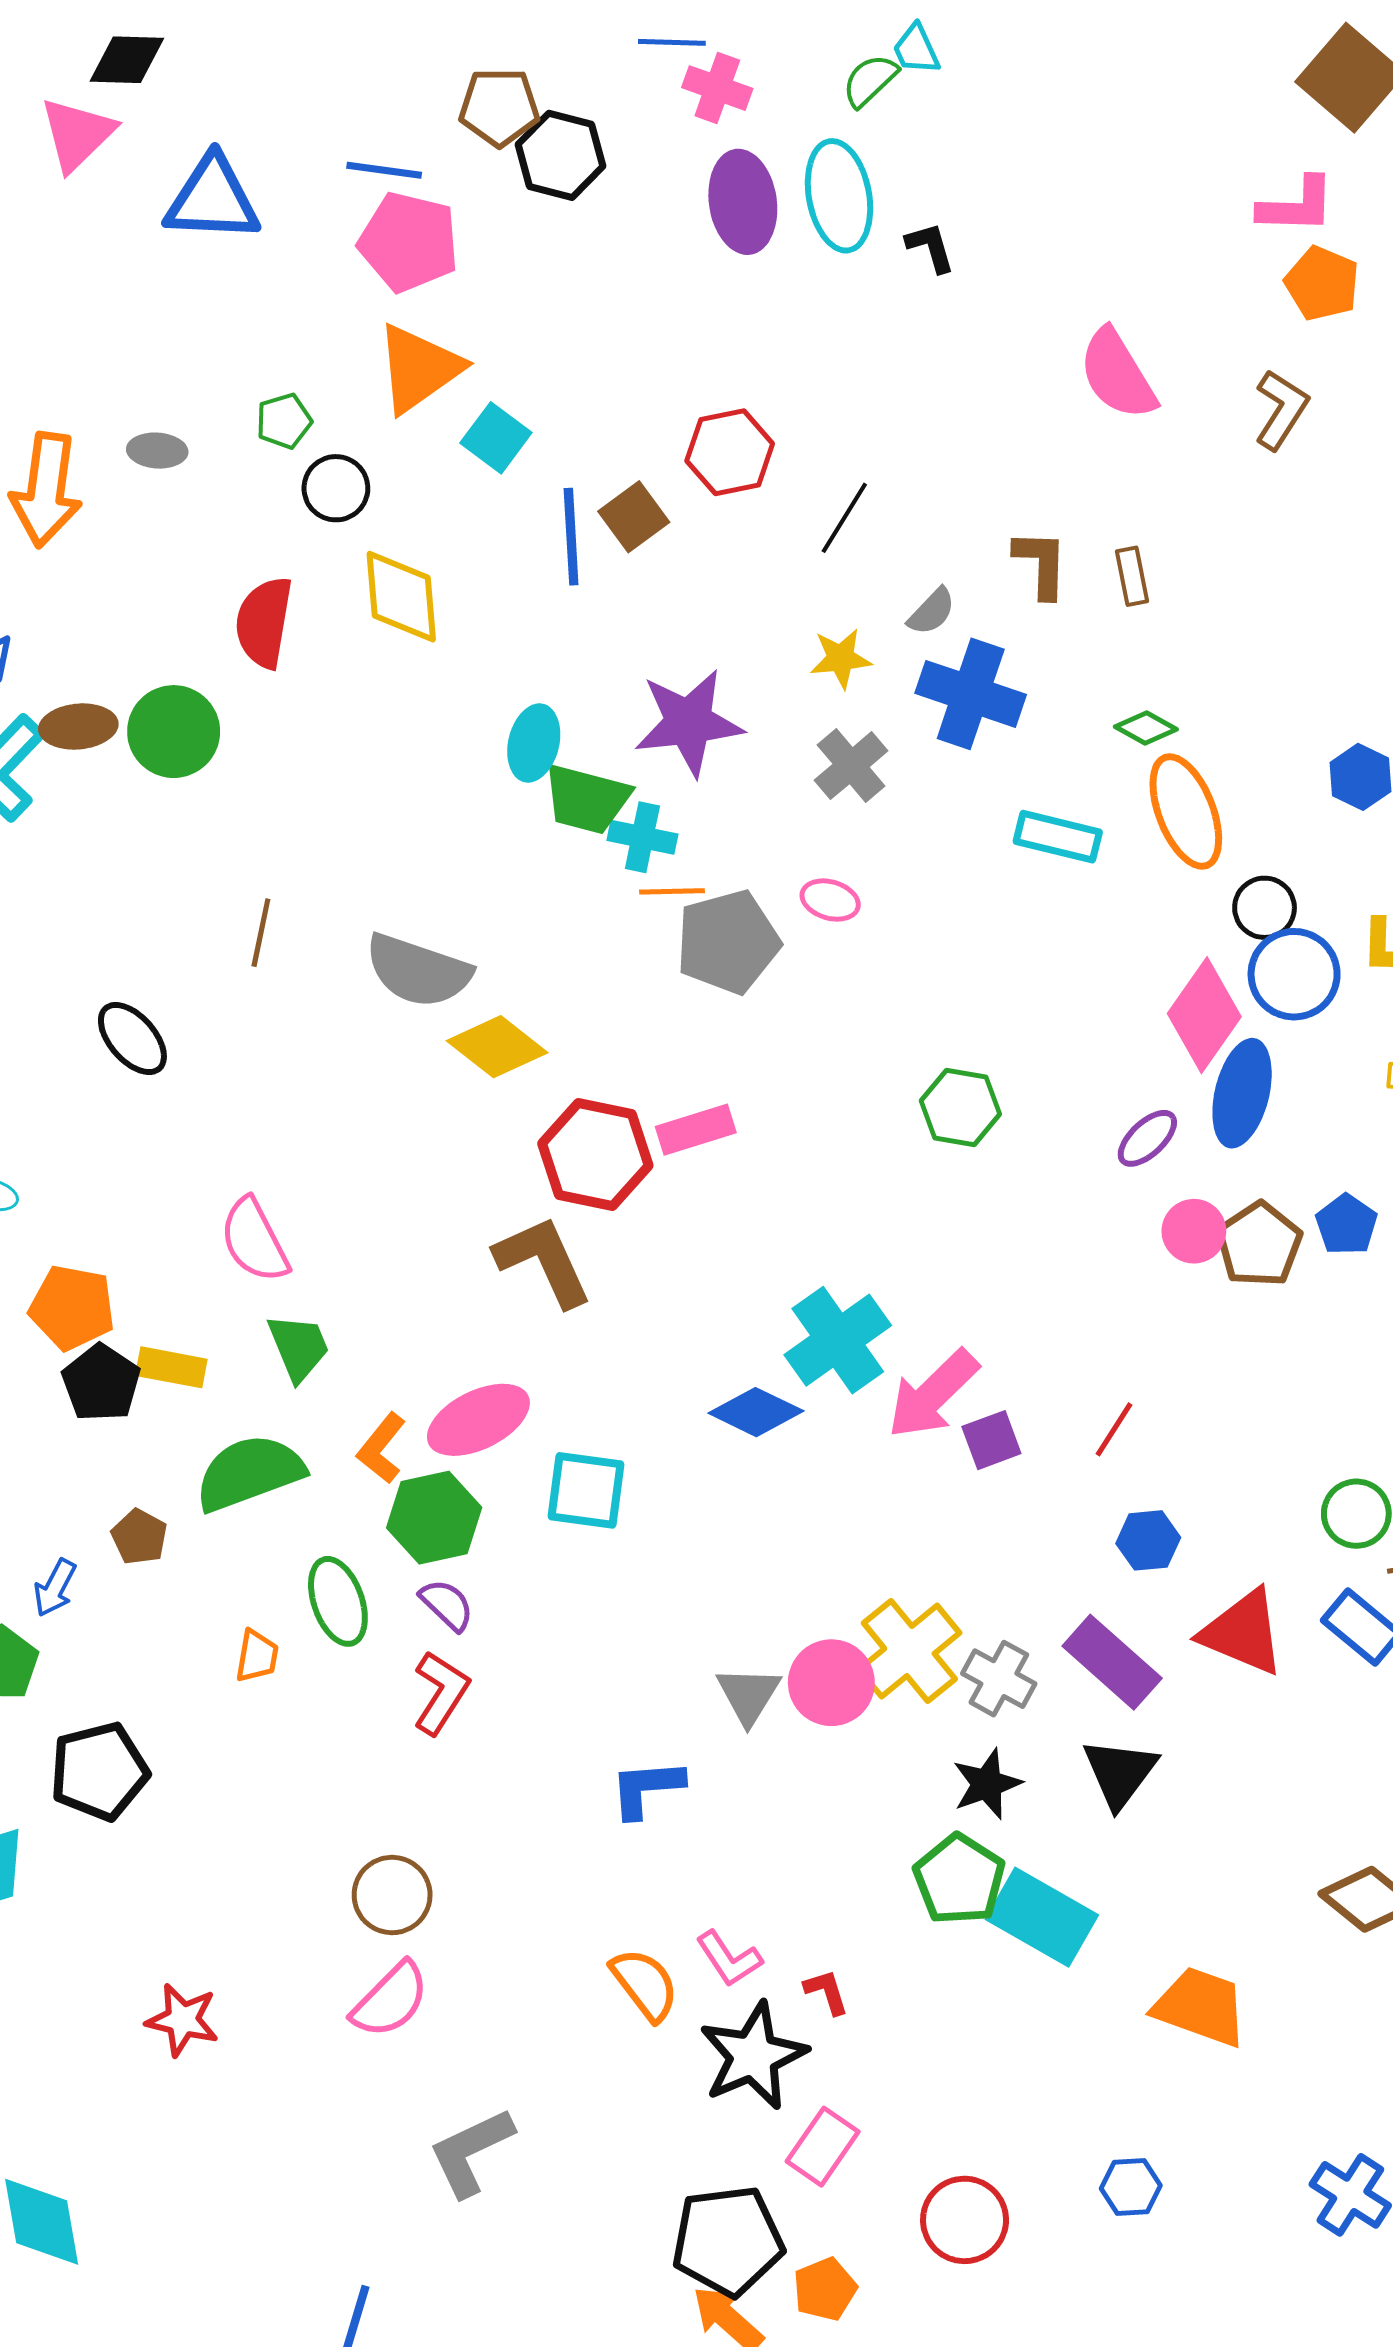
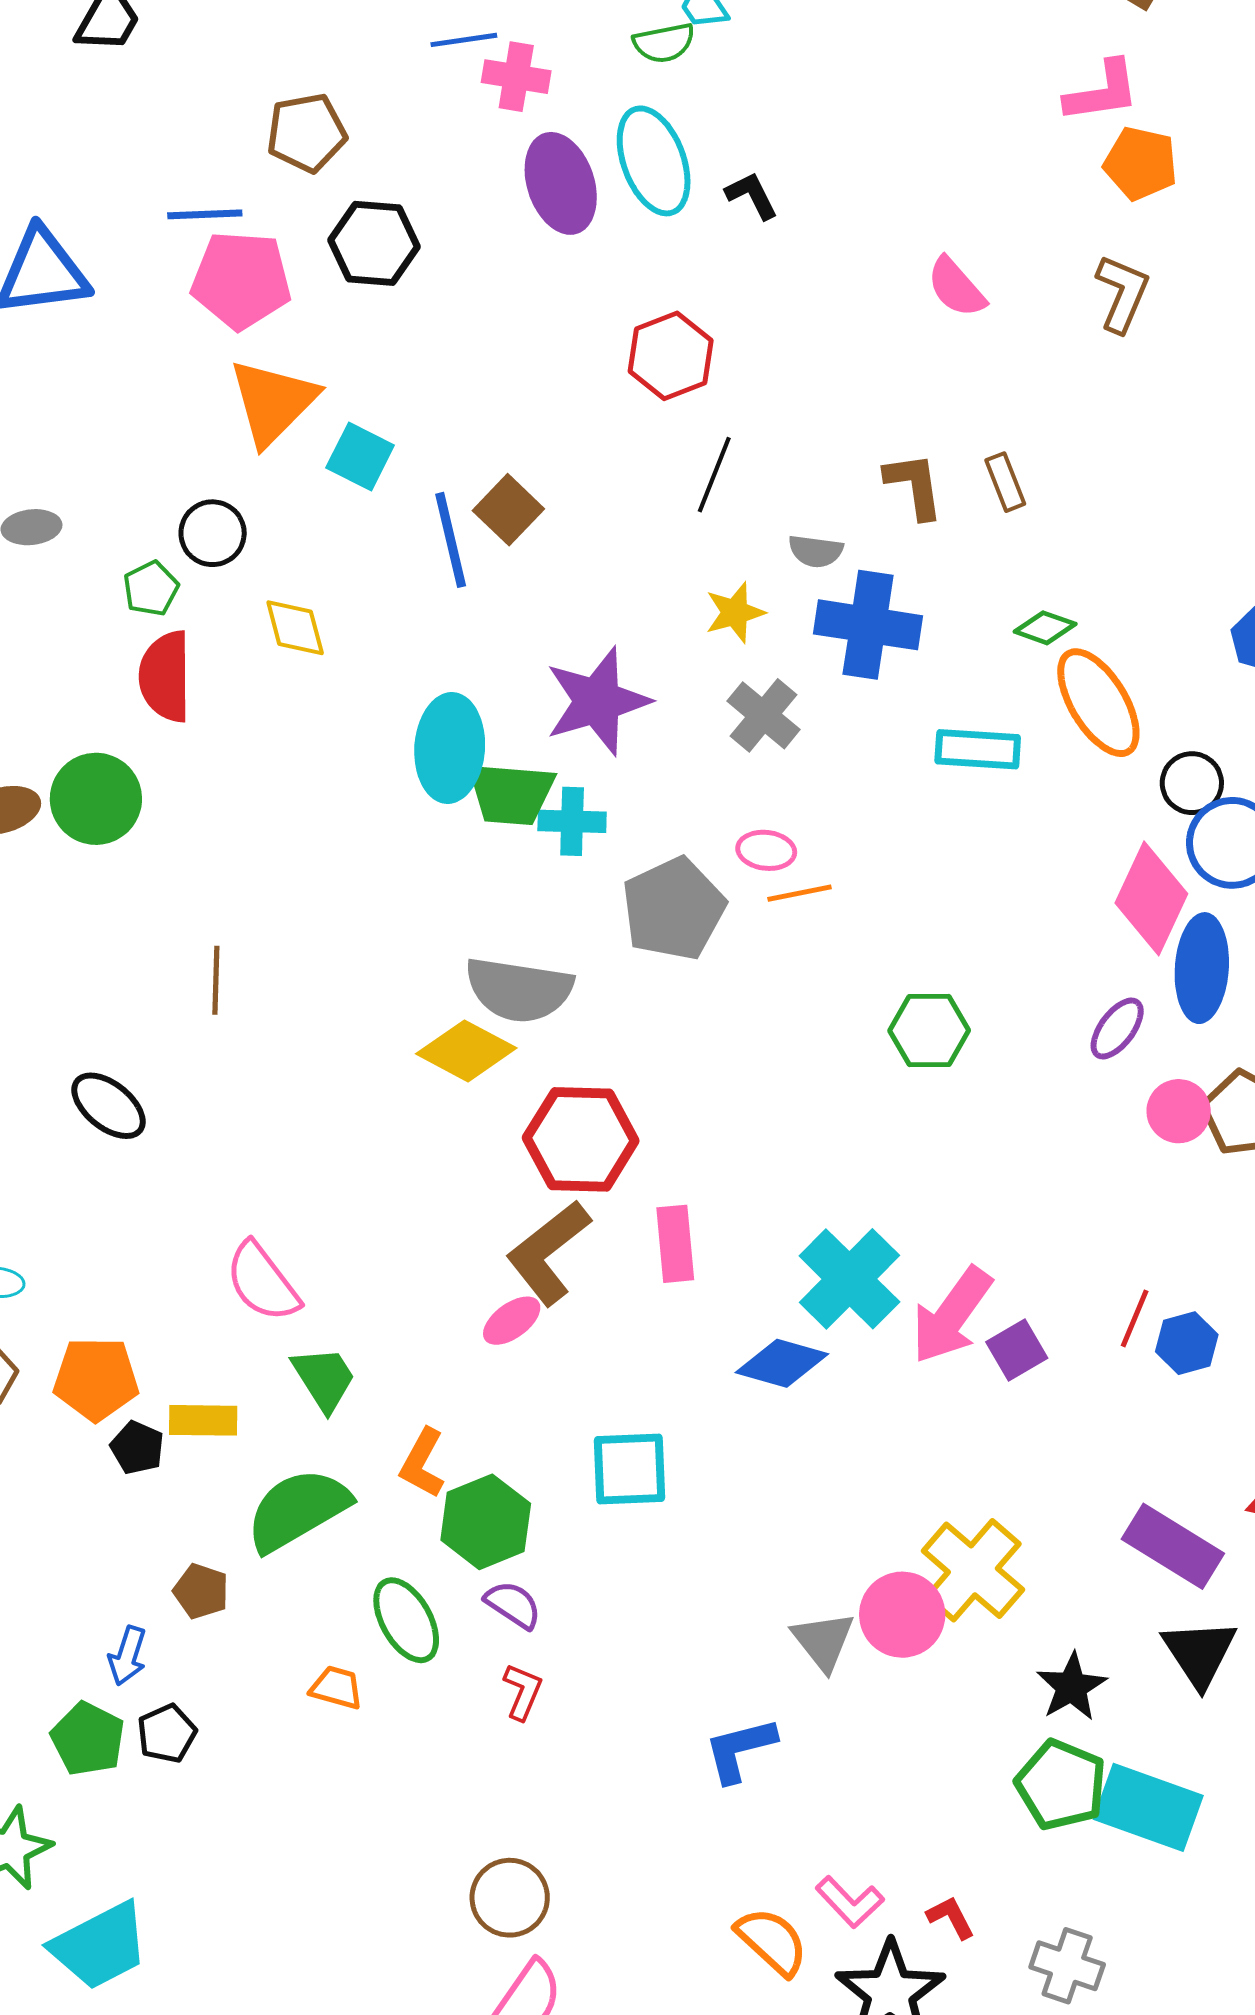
green semicircle: (870, 80) -> (664, 43), turned -138
black hexagon: (561, 155) -> (374, 243), moved
pink semicircle: (1117, 374) -> (956, 287), size x0.7
green pentagon: (284, 421) -> (151, 589), moved
red hexagon: (730, 452) -> (671, 356), moved
yellow diamond: (401, 597) -> (295, 628), size x0.7
gray semicircle: (932, 612) -> (816, 551), turned 64
cyan ellipse: (534, 743) -> (450, 748), size x1.4
orange line: (672, 891) -> (799, 893), moved
gray semicircle: (418, 971) -> (519, 990), moved
pink rectangle: (696, 1130) -> (675, 1244), moved, turned -68
brown L-shape: (543, 1261) -> (548, 1252), turned -94
black pentagon: (101, 1383) -> (137, 1448), size x0.7
pink ellipse: (478, 1420) -> (512, 1321), moved, size x0.6
blue hexagon: (1148, 1540) -> (1187, 1343), moved
orange trapezoid: (257, 1656) -> (337, 1688), turned -74
gray cross: (999, 1679) -> (1067, 1966), moved
red L-shape: (441, 1693) -> (523, 1692), size x0.7
black pentagon: (99, 1771) -> (167, 1733), moved, size x0.6

